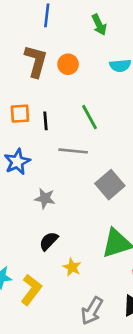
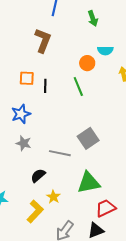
orange circle: (68, 64) -> (87, 63), moved
gray line: (73, 151) -> (60, 153), moved
gray star: (45, 198) -> (24, 143), moved
yellow L-shape: (31, 290) -> (35, 211), moved

